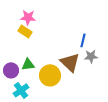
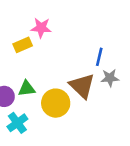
pink star: (28, 17) -> (41, 28), moved
yellow rectangle: (25, 31) -> (23, 45), turned -56

